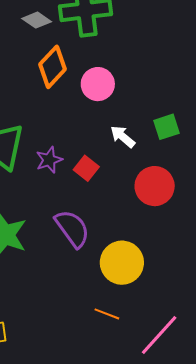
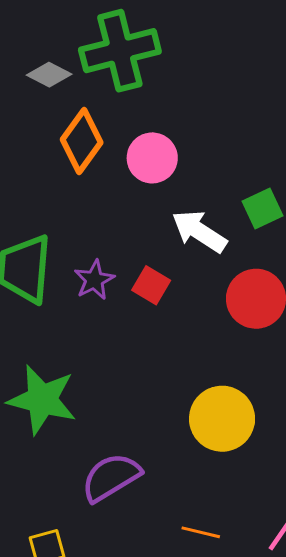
white arrow: (123, 137) -> (199, 231), size x1.4
purple semicircle: (72, 229) -> (111, 477), moved, turned -78
orange line: (107, 314) -> (201, 532), moved

